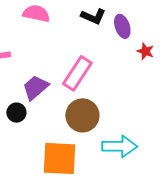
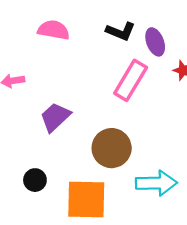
pink rectangle: (77, 73) -> (131, 80), moved
black circle: (16, 113) -> (35, 180), moved

